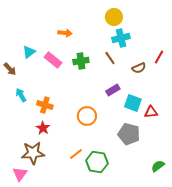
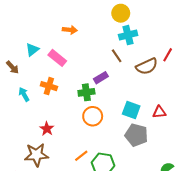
green cross: (81, 61) -> (86, 92), moved
brown semicircle: (139, 68) -> (147, 66), size x1.5
purple rectangle: (113, 90) -> (101, 78), moved
cyan square: (133, 103) -> (131, 110), moved
orange cross: (45, 105) -> (49, 86), moved

